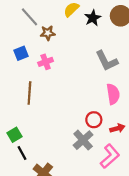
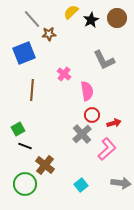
blue square: (21, 53) -> (24, 53), size x1.6
pink cross: (46, 62) -> (64, 74), moved, turned -32
pink semicircle: (113, 94) -> (87, 91), moved
black line: (22, 153) -> (25, 146), turned -40

